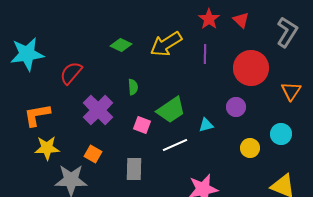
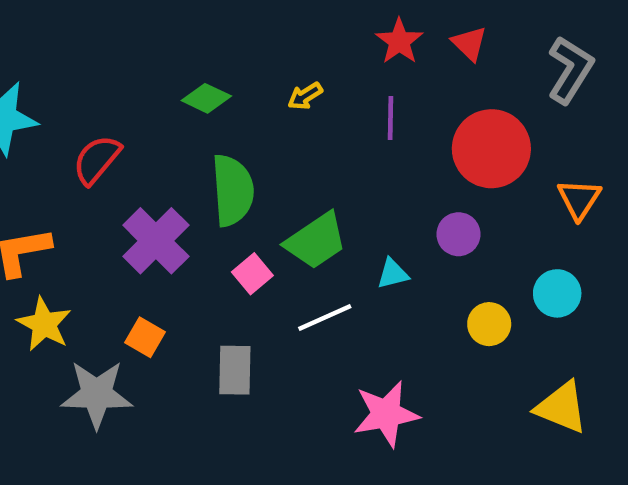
yellow arrow: (166, 44) -> (305, 96), size x0.5
green semicircle: (133, 87) -> (233, 190), size x2.0
pink square: (142, 125) -> (252, 274), turned 30
yellow star: (47, 148) -> (44, 324), turned 30

